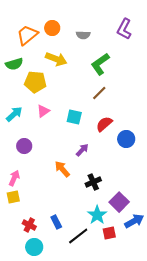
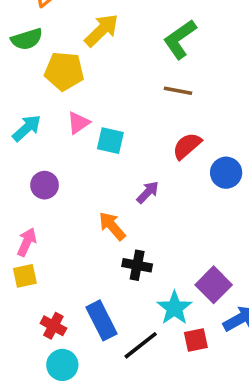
yellow arrow: (56, 59) -> (101, 30), turned -65
brown line: (99, 93) -> (178, 91), turned 56
cyan square: (74, 117) -> (110, 141), moved
black cross: (93, 182) -> (137, 265), moved, turned 35
blue rectangle: (56, 222) -> (101, 320), size x1.5

